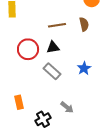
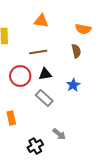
brown line: (57, 25) -> (38, 52), moved
blue star: (84, 68) -> (73, 85), moved
orange rectangle: (19, 102) -> (11, 118), moved

